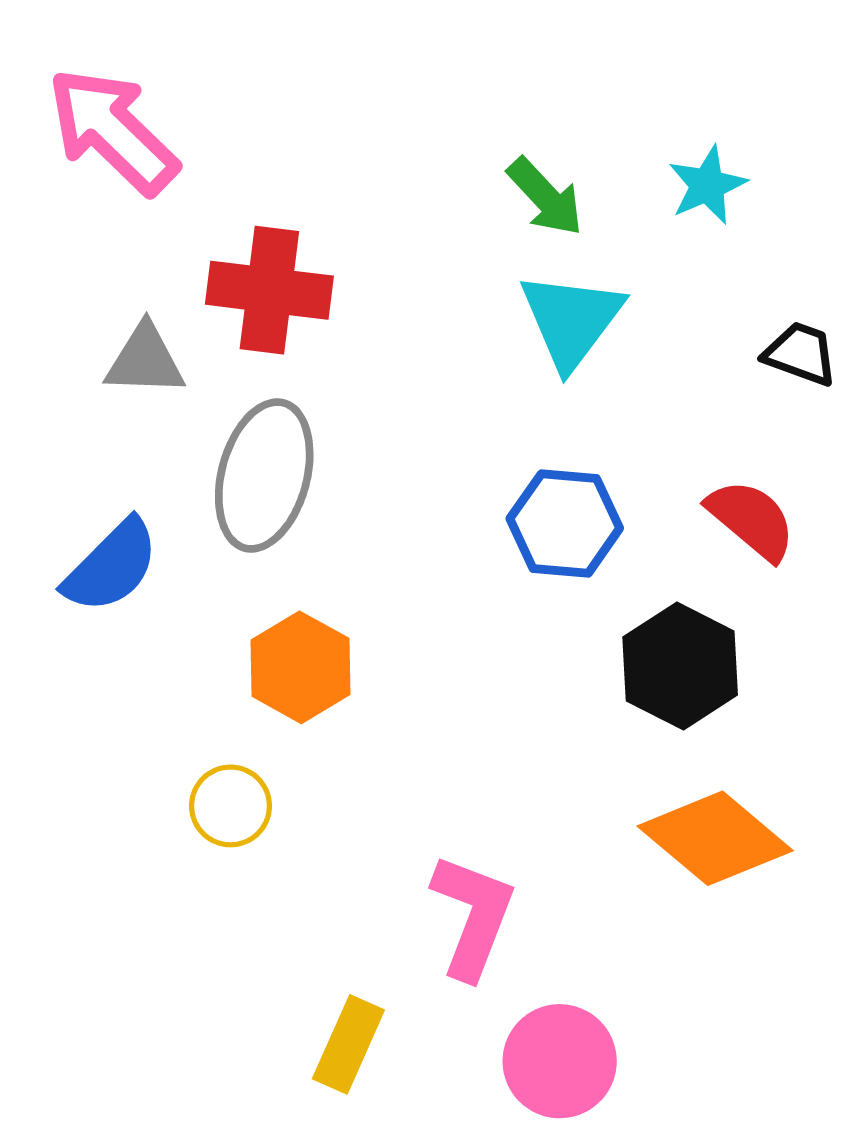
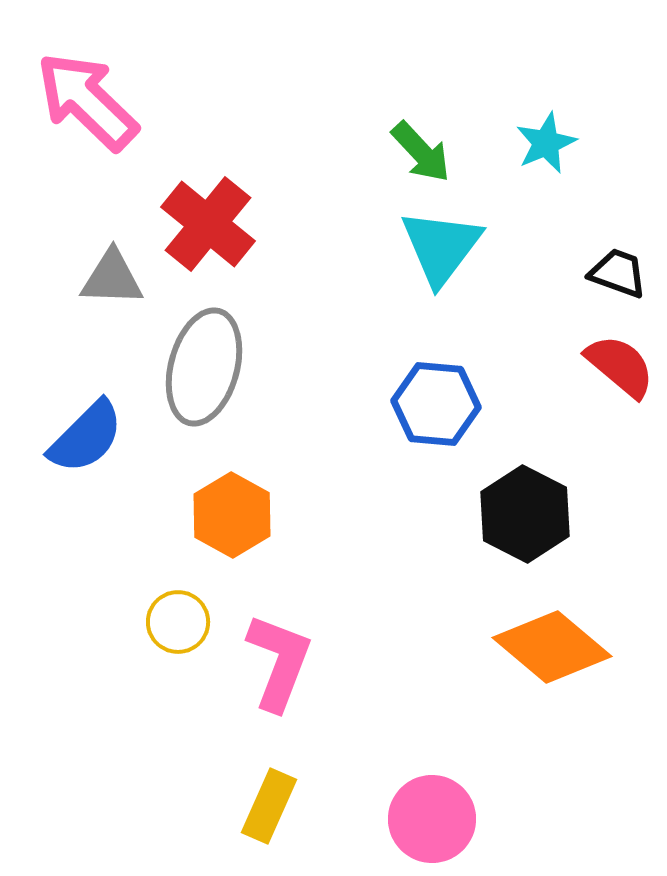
red cross: (269, 290) -> (208, 224), turned 32
red semicircle: (751, 520) -> (620, 366), moved
pink L-shape: (473, 916) -> (279, 662), moved

